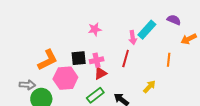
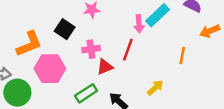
black square: (79, 58) -> (65, 29), moved, turned 35
red triangle: (100, 73) -> (105, 67), moved

